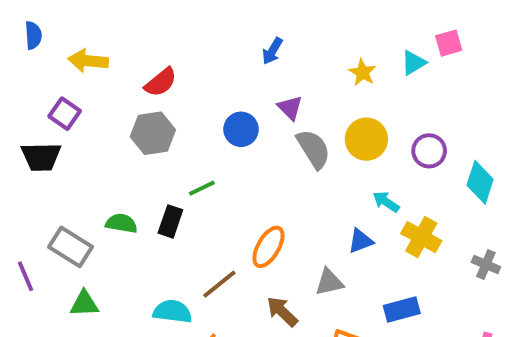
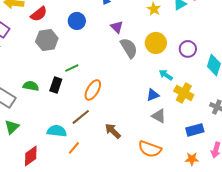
red semicircle: (161, 82) -> (39, 14), moved
blue circle: (241, 129) -> (77, 21), moved
orange ellipse: (268, 247) -> (93, 90), moved
gray triangle: (329, 282) -> (159, 116), moved, turned 42
green triangle: (84, 304) -> (12, 127), turned -42
blue rectangle: (402, 310) -> (195, 130), moved

